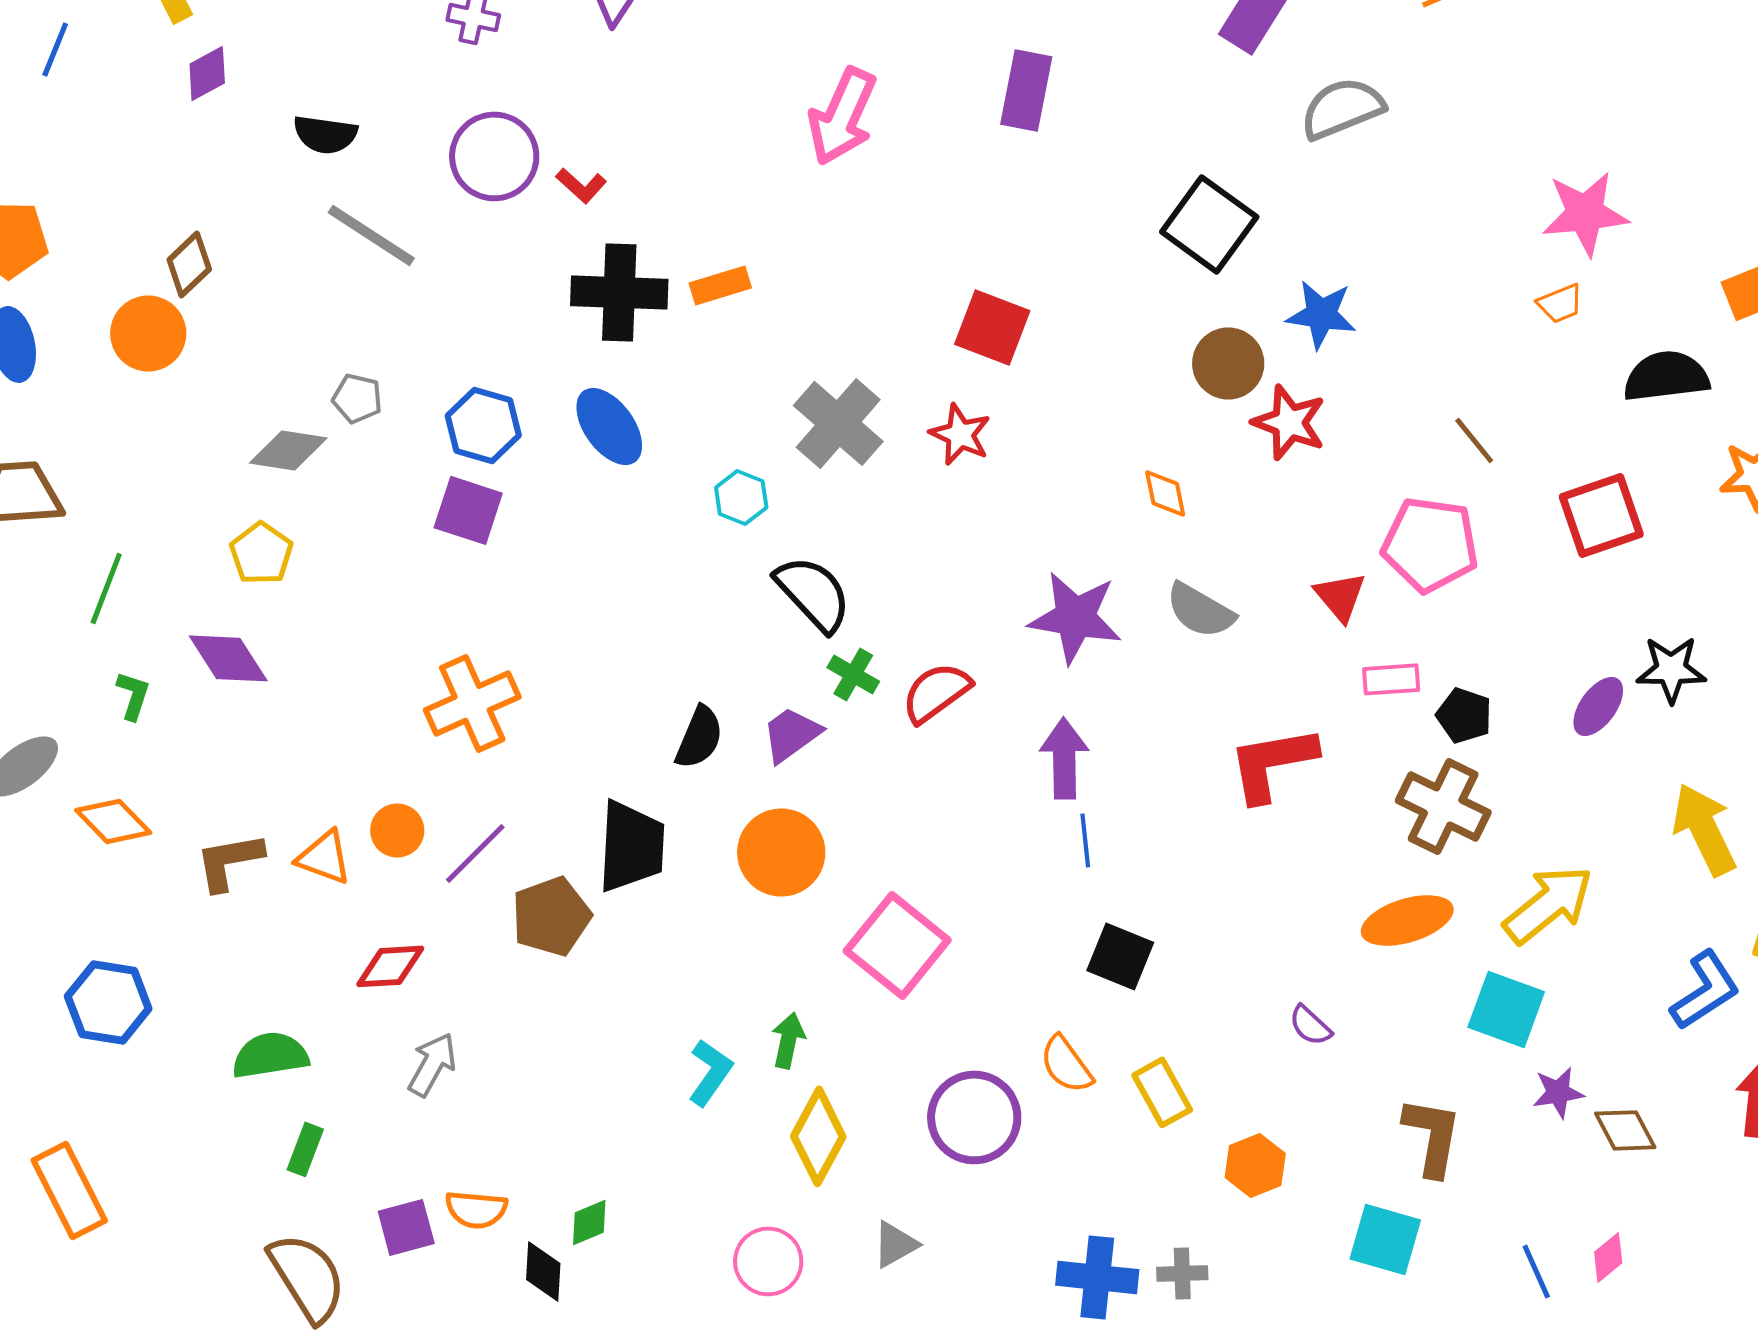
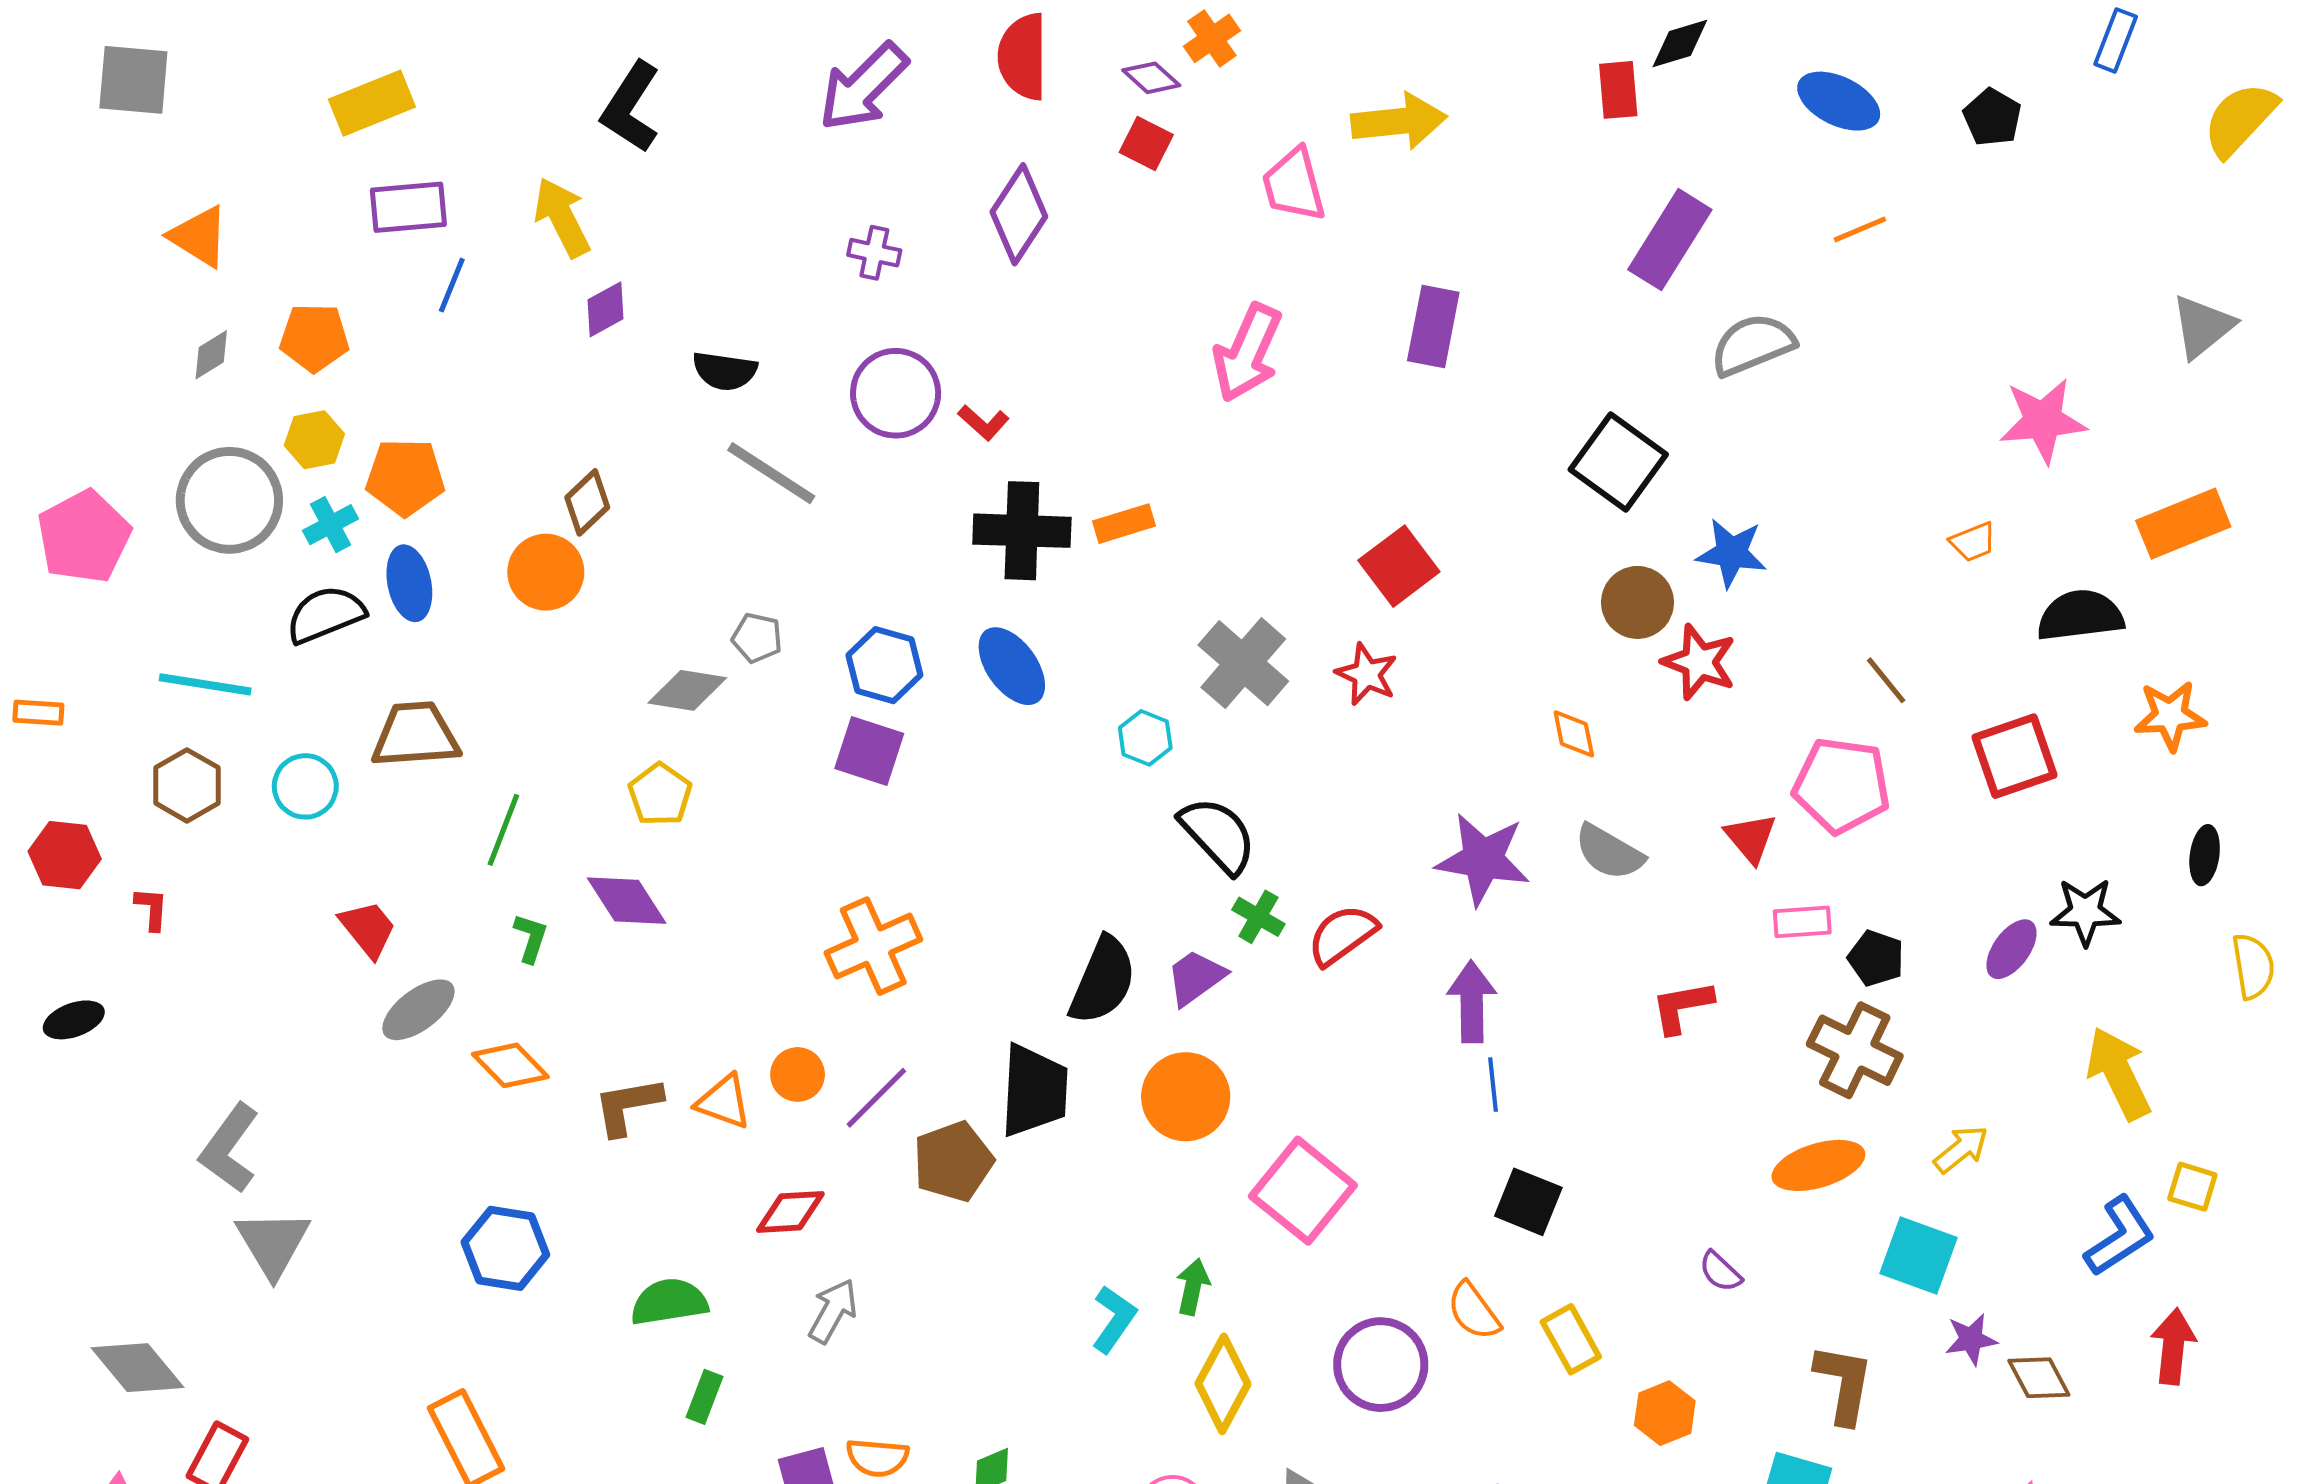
pink star: (1585, 213) -> (2043, 420), moved
red square: (992, 327) -> (1399, 566), turned 32
black semicircle: (699, 737) -> (1103, 980), size x1.4
red L-shape: (1272, 763) -> (1682, 1007), size x0.7
yellow arrow: (1548, 904) -> (1961, 1149), size x0.6

